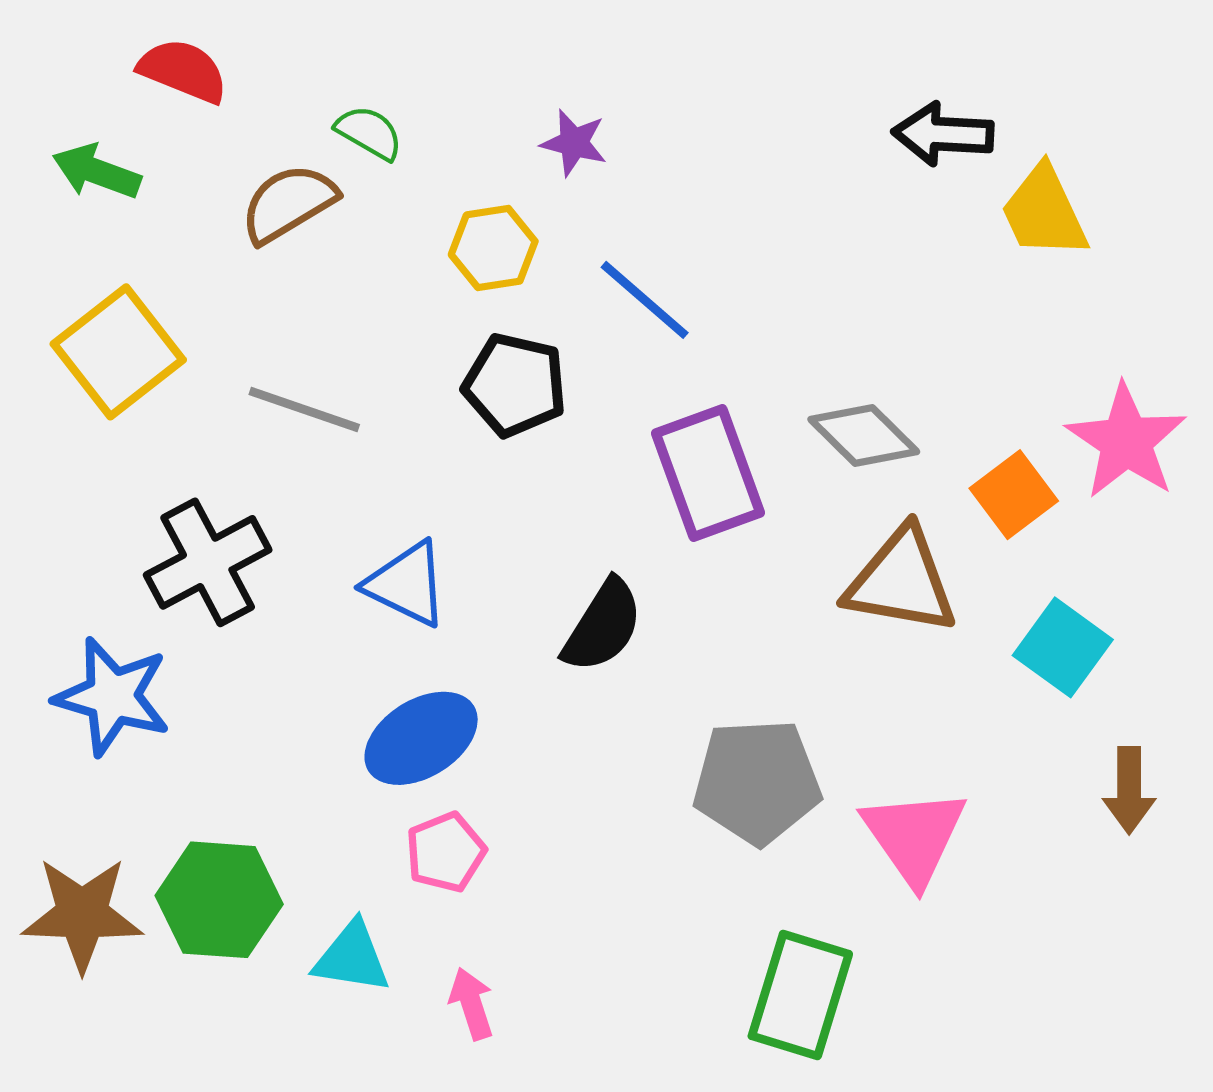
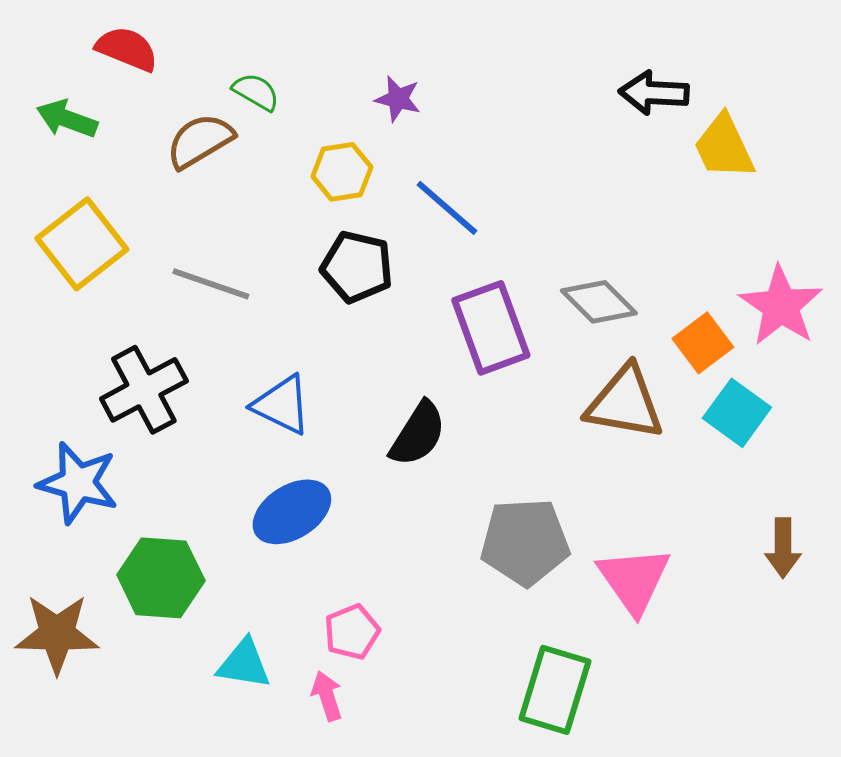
cyan square: (1063, 647) -> (737, 413), moved
pink pentagon: (446, 852) -> (352, 632), moved
green hexagon: (219, 900) -> (161, 578), moved

